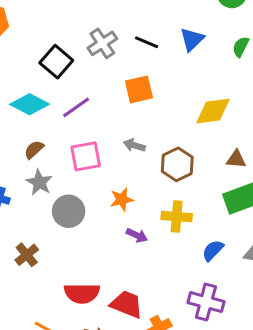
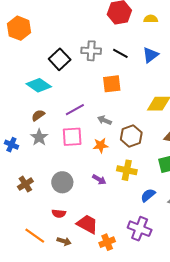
gray cross: (102, 43) -> (91, 51), turned 30
purple line: (76, 107) -> (75, 110), moved
pink square: (86, 156) -> (72, 137), moved
orange star: (122, 199) -> (101, 145), moved
gray circle: (69, 211) -> (62, 182), moved
red semicircle: (82, 293) -> (59, 213), size x0.6

